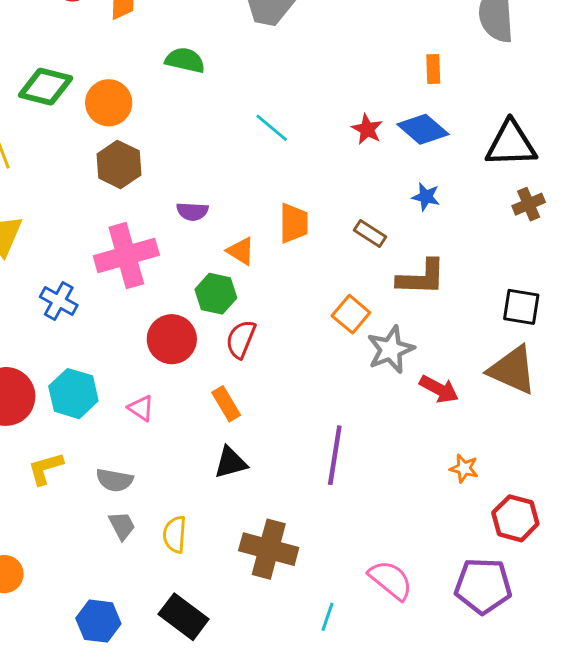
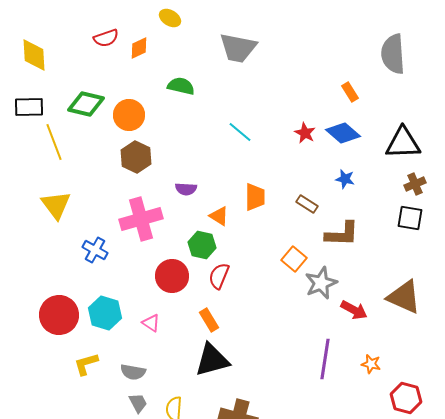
orange rectangle: (433, 69) -> (350, 92), turned -30
black square: (521, 307) -> (410, 218), moved
purple line: (335, 455) -> (325, 359), moved
black triangle: (231, 463) -> (212, 360), size x1.5

